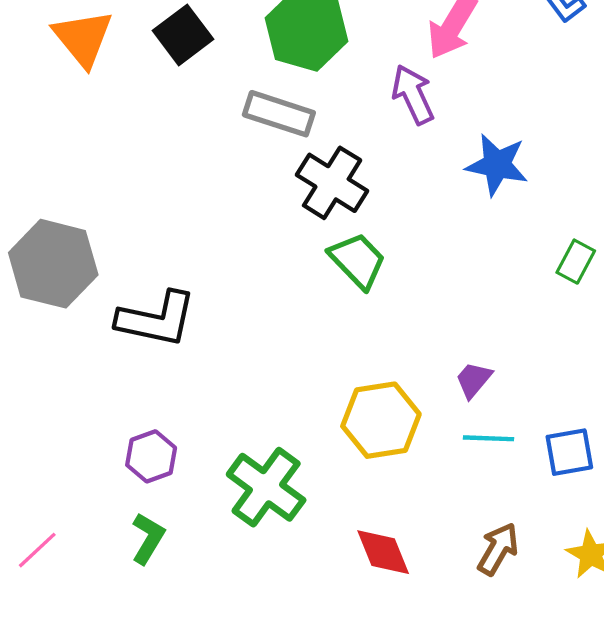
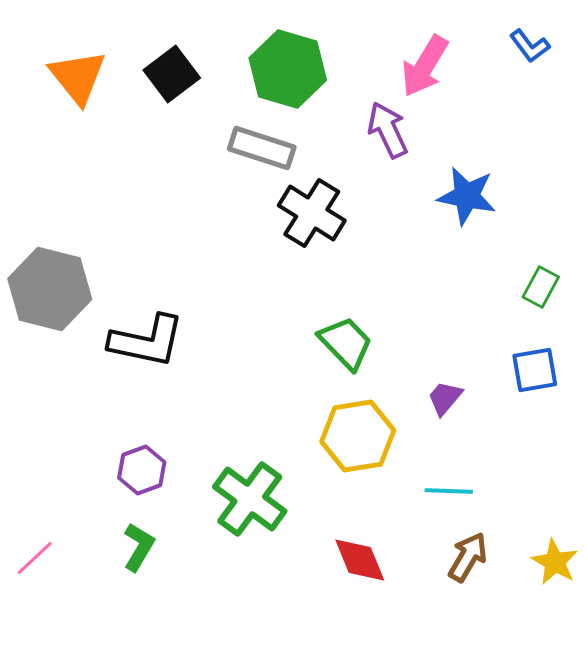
green trapezoid: (358, 261) -> (346, 343), moved
cyan line: (488, 438) -> (449, 491), moved
blue square: (569, 452) -> (535, 370), moved

